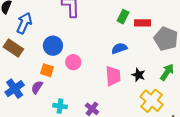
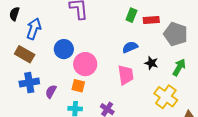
pink circle: (73, 62) -> (85, 64), size x1.5
orange square: (47, 70) -> (78, 86), moved
black star: (138, 75) -> (151, 63), moved
blue cross: (15, 89) -> (29, 83), moved, turned 30

